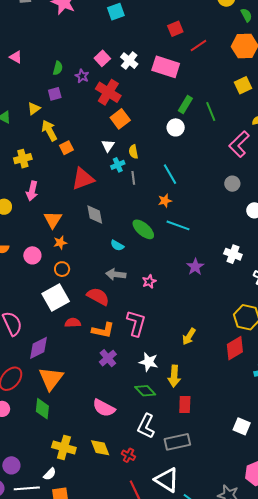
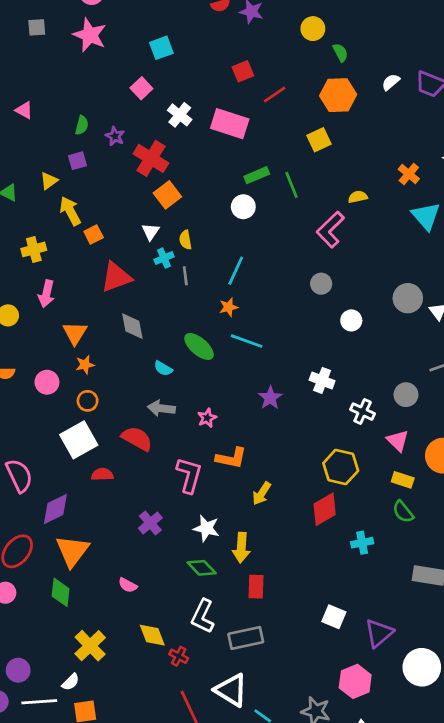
pink square: (102, 58) -> (141, 88), moved
yellow square: (243, 85) -> (319, 140), moved
green rectangle: (185, 104) -> (257, 175), turned 36
cyan line: (170, 174) -> (236, 271), turned 55
orange L-shape: (103, 330) -> (231, 458), moved
pink semicircle: (104, 408) -> (128, 585), moved, size x0.6
yellow cross: (64, 448) -> (90, 646), turned 30
yellow diamond: (100, 448) -> (152, 635), moved

